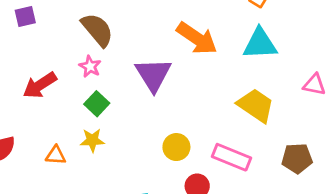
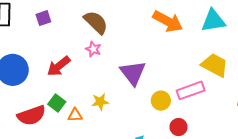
purple triangle: (153, 75) -> (133, 73), moved
green square: (97, 104) -> (57, 103), moved
pink rectangle: (231, 157) -> (191, 90), moved, turned -36

